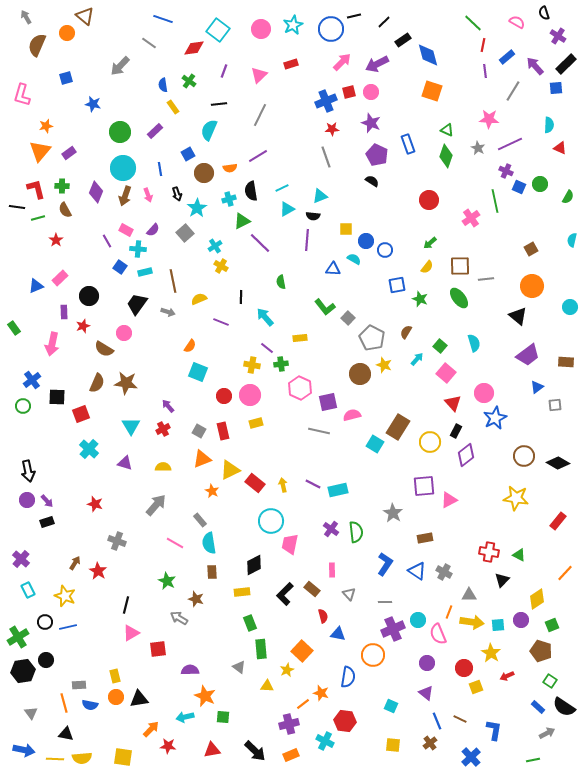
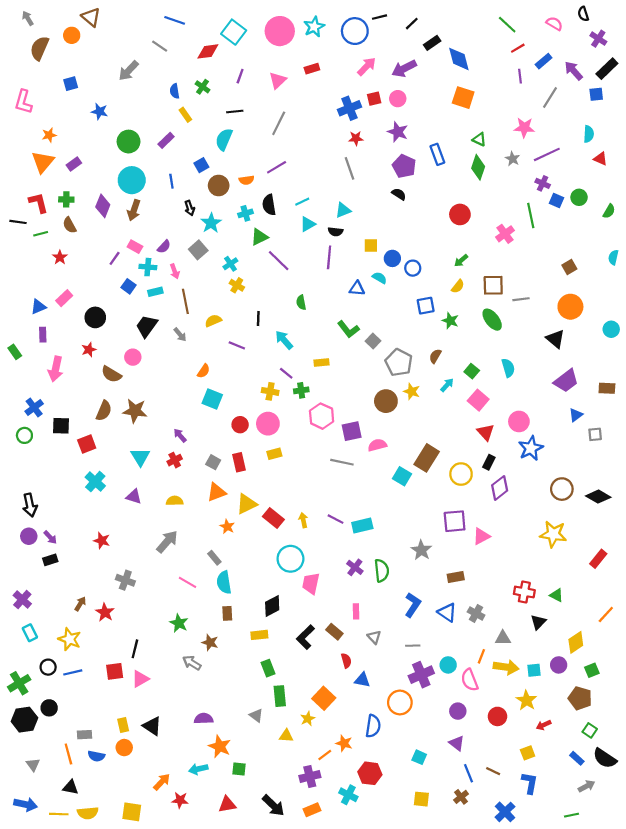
pink circle: (261, 29) -> (280, 31), size x1.4
red line: (483, 45) -> (518, 48), turned 48
pink arrow: (148, 195) -> (175, 271), moved
purple line: (107, 241) -> (115, 258), turned 64
purple rectangle: (64, 312) -> (43, 335), moved
gray arrow: (168, 312) -> (180, 335), turned 32
red square: (158, 649) -> (115, 671), moved
yellow square: (476, 687) -> (528, 753), moved
black triangle: (139, 699) -> (152, 726), moved, turned 42

